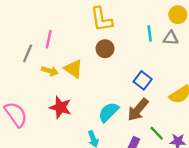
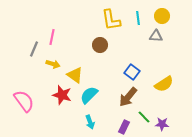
yellow L-shape: (101, 19) -> (111, 20), moved
cyan line: (150, 33) -> (138, 18), moved
yellow triangle: (73, 69) -> (75, 75), moved
cyan semicircle: (109, 112) -> (89, 95), moved

